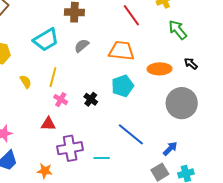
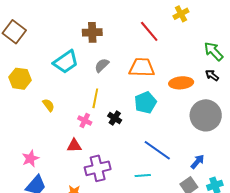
green arrow: (178, 30) -> (214, 51), moved
yellow line: (53, 77) -> (95, 98), moved
cyan line: (102, 158) -> (143, 176), moved

